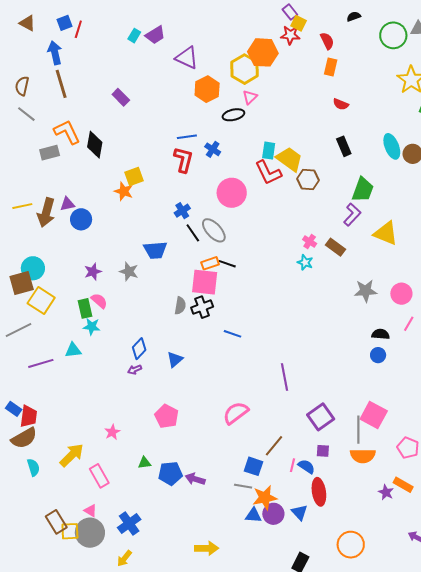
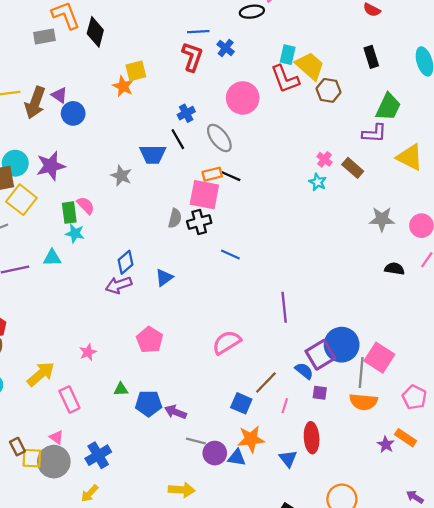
purple triangle: (67, 204) -> (59, 95), turned 42
purple L-shape: (352, 214) -> (374, 133), turned 45
black line: (193, 233) -> (178, 139), moved
purple star: (93, 272) -> (51, 166), moved, size x1.5
blue circle: (378, 355) -> (342, 345), moved, size x2.0
purple arrow: (135, 370) -> (119, 285), size x1.6
blue semicircle: (306, 467) -> (304, 371), moved
gray line: (243, 486) -> (196, 441), moved
purple circle: (273, 514) -> (215, 453), moved
brown rectangle: (56, 522) -> (17, 447), size x0.7

